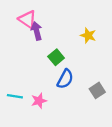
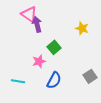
blue semicircle: (65, 79) -> (54, 80), moved
pink star: (39, 101) -> (39, 61), moved

